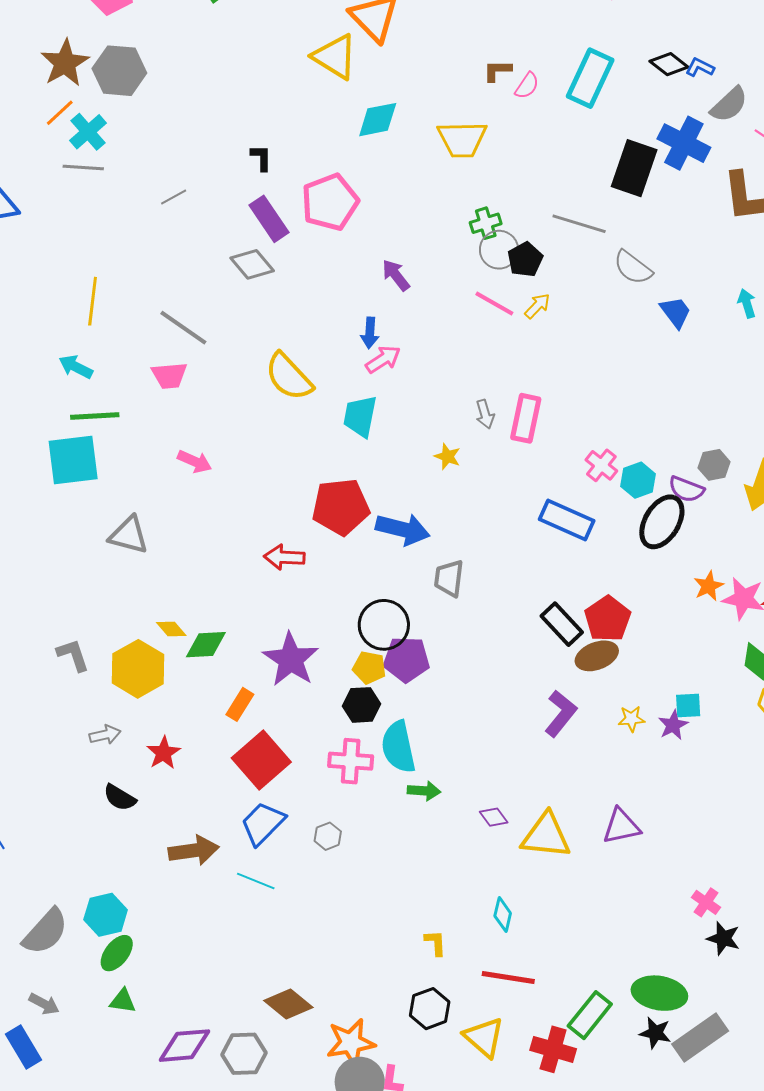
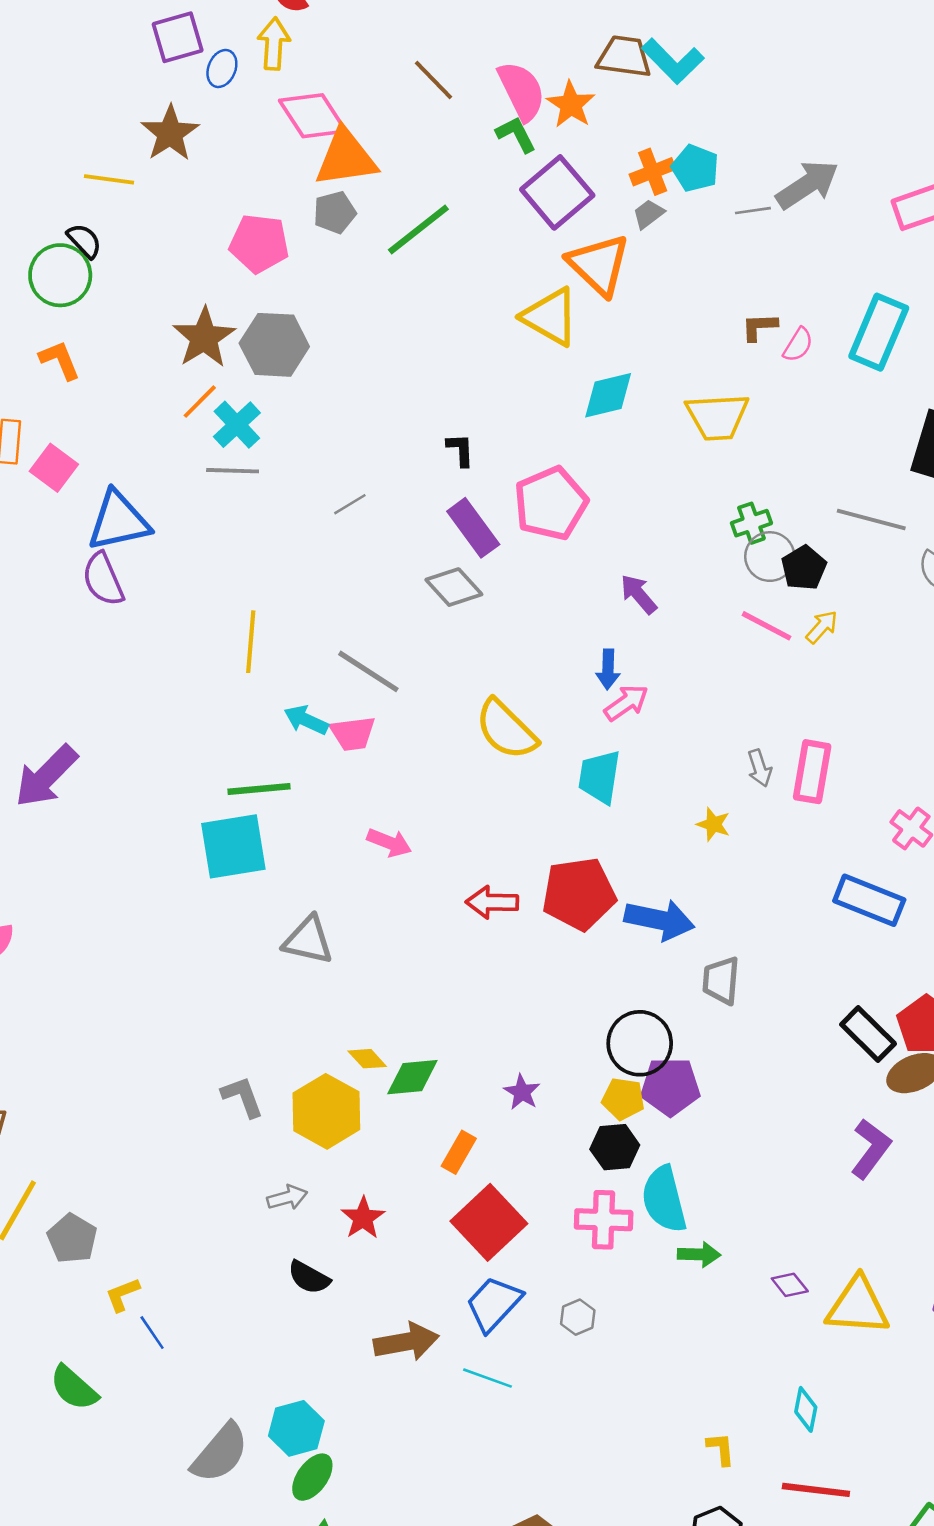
cyan arrow: (76, 367) -> (306, 720), moved
red arrow: (284, 557) -> (492, 902), moved
purple star: (291, 659) -> (522, 1092), size x0.5

